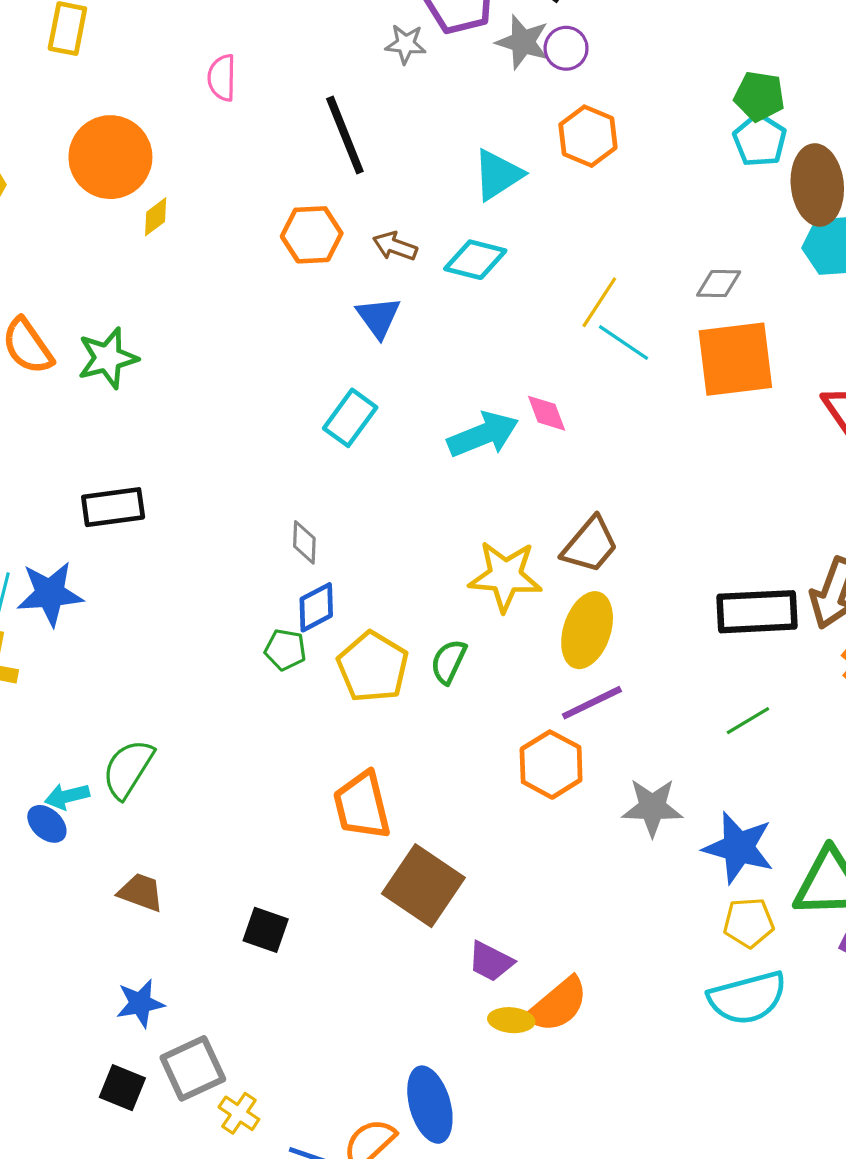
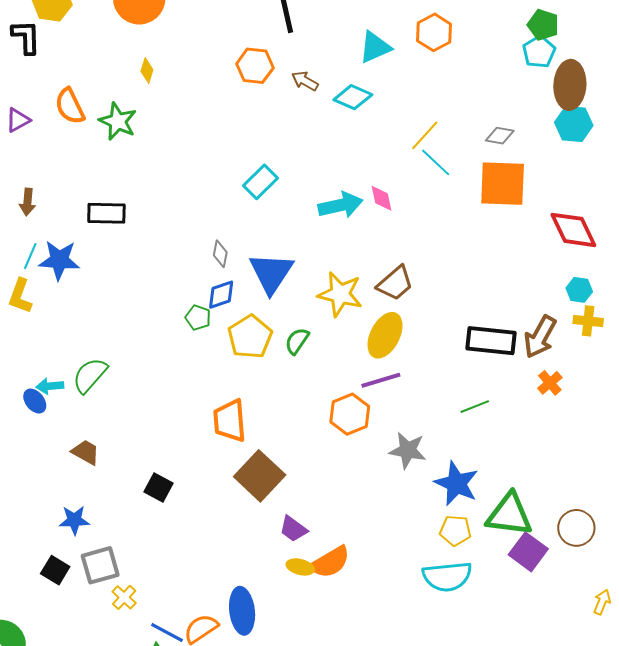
yellow diamond: (156, 217) -> (147, 70), moved, turned -45
blue triangle: (378, 317) -> (271, 273), moved, size x1.6
green star: (108, 358) -> (118, 121), turned 30

